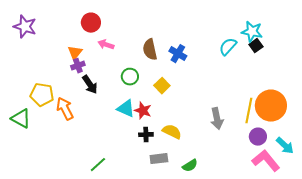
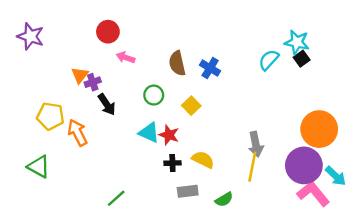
orange triangle: (75, 53) -> (80, 75), moved
yellow line: (249, 111) -> (252, 167), moved
green triangle: (21, 119) -> (39, 167), moved
purple circle: (258, 137) -> (304, 165), size x1.8

